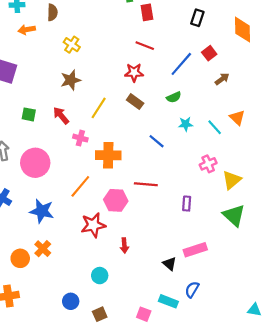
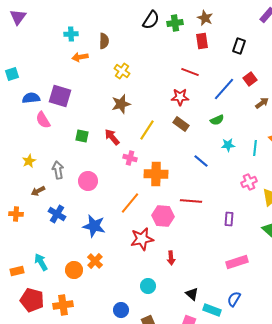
red rectangle: (147, 12) -> (202, 41), moved
cyan line: (215, 127) -> (255, 148), turned 49
pink circle: (35, 163) -> (88, 181), size x0.7
black triangle: (169, 264) -> (192, 294), moved

